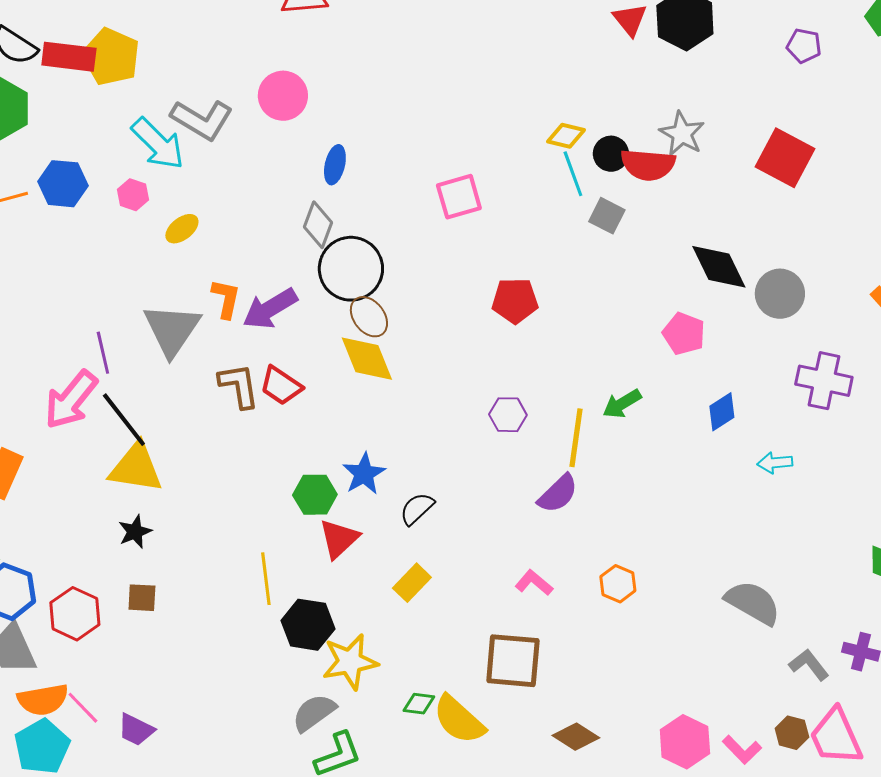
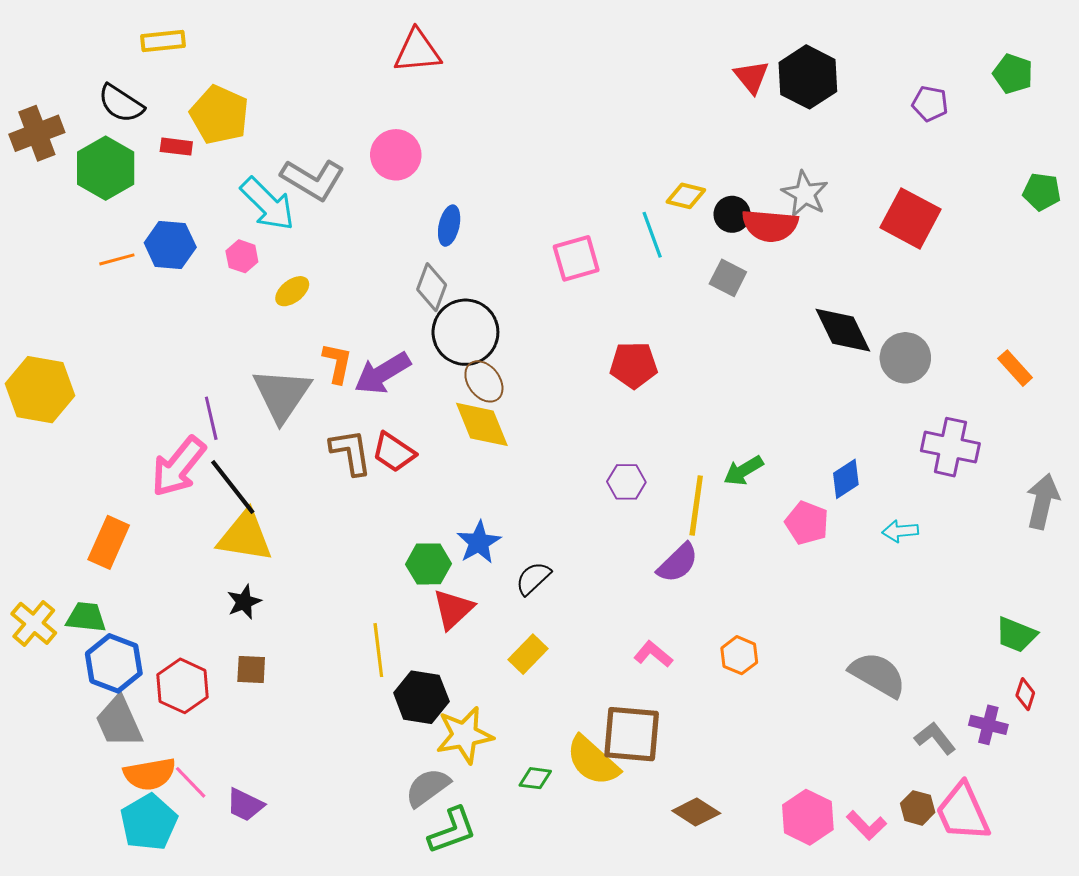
red rectangle: (69, 57) -> (176, 147), moved, size x0.6
cyan line: (573, 174) -> (652, 235), moved
pink pentagon: (684, 334) -> (807, 523), moved
yellow semicircle: (459, 720) -> (593, 761), moved

